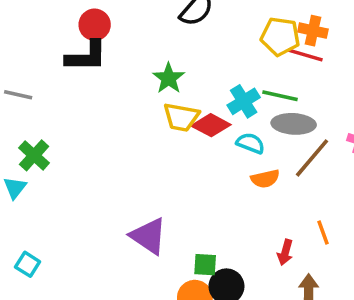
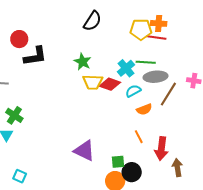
red circle: (95, 25) -> (19, 39), moved
cyan semicircle: (251, 143) -> (133, 91), turned -42
orange line: (323, 232) -> (139, 137), moved
red arrow: (285, 252) -> (161, 148), size x1.6

